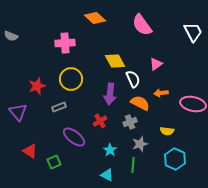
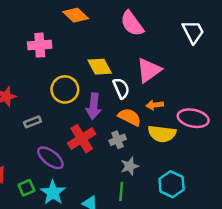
pink triangle: (156, 64) -> (149, 70), size x1.6
yellow circle: (71, 79) -> (65, 89), moved
red cross: (100, 121) -> (82, 139), size x1.6
yellow semicircle: (167, 131) -> (162, 134), moved, size x1.6
cyan star: (110, 150) -> (53, 193), moved, size x1.5

